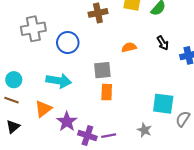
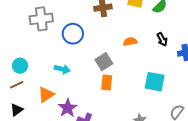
gray square: (102, 70) -> (104, 62), turned -30
cyan arrow: (59, 81) -> (62, 69), size x0.7
brown line: (11, 100) -> (17, 85), turned -48
cyan square: (163, 104) -> (155, 82), moved

